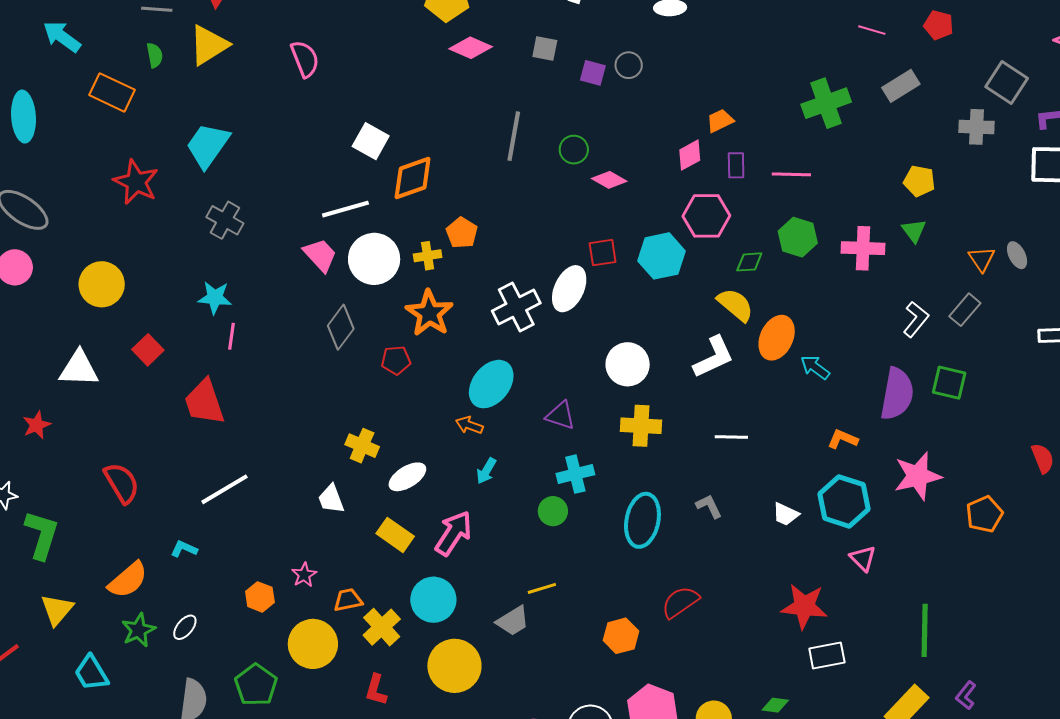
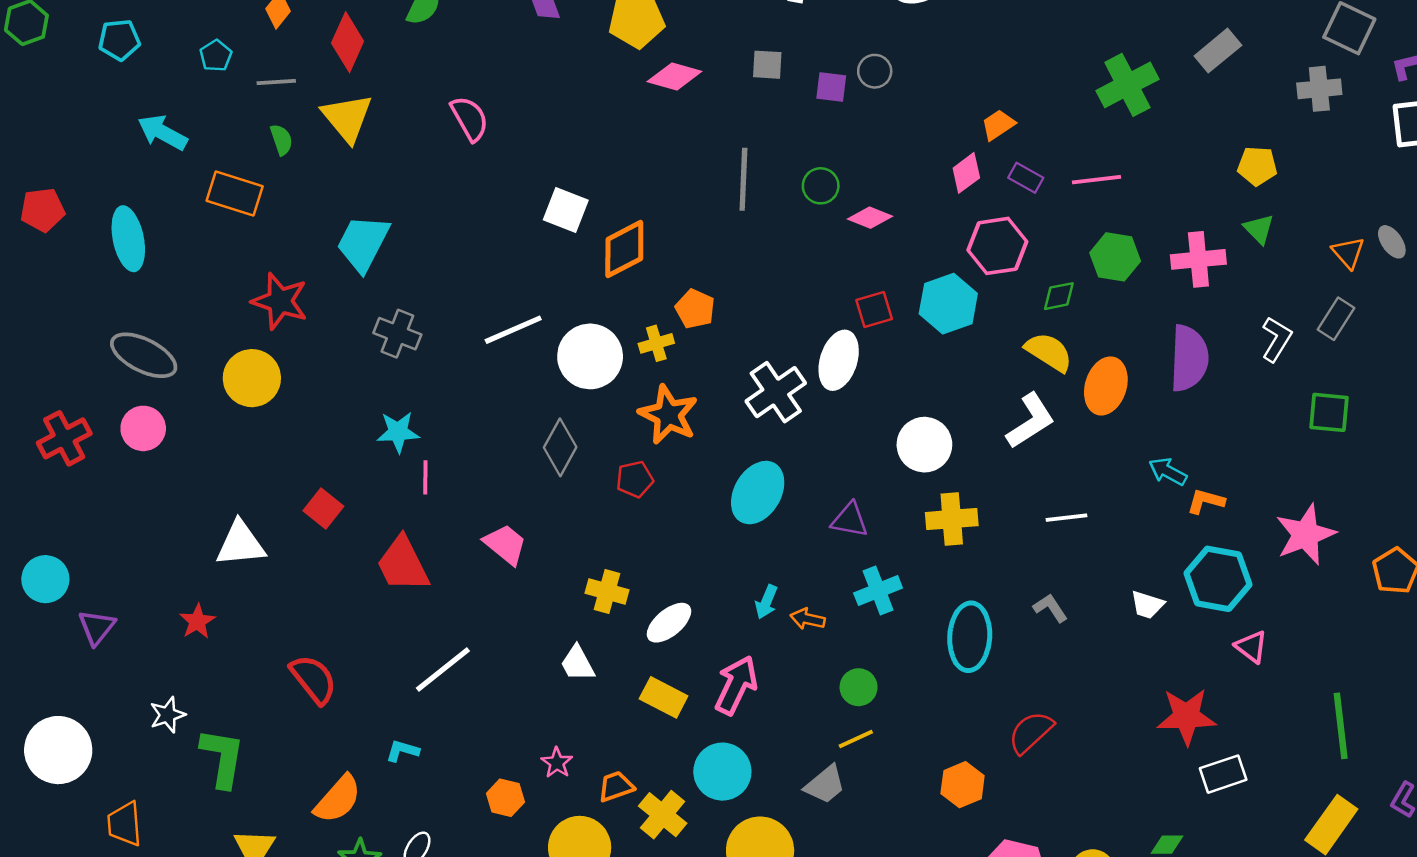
yellow triangle: (209, 45) -> (347, 118), turned -30
purple rectangle: (736, 165) -> (1026, 178), turned -52
white line: (345, 209) -> (513, 330), moved
pink trapezoid: (320, 255) -> (505, 544), moved
yellow circle: (102, 284) -> (252, 378), moved
cyan arrow: (815, 367) -> (1168, 471), moved
purple semicircle: (897, 394) -> (1189, 358), moved
orange arrow: (469, 425) -> (808, 619), moved
green circle: (553, 511) -> (859, 687), moved

